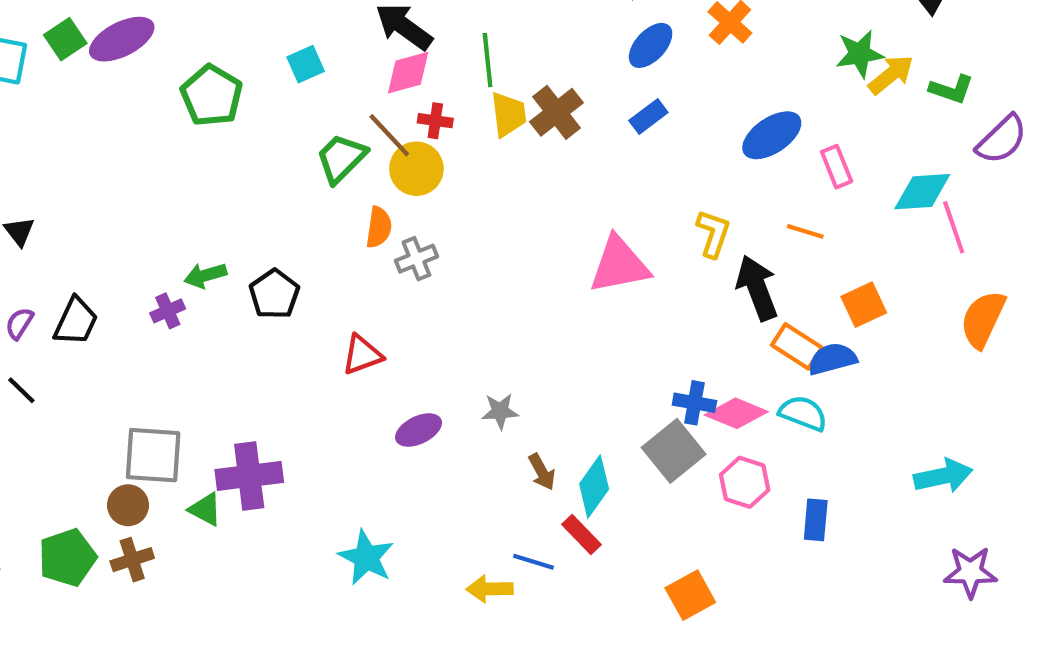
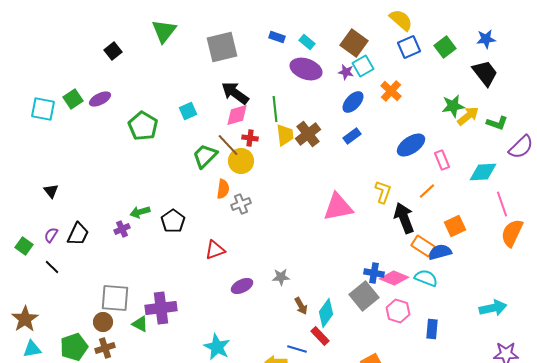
purple ellipse: (122, 39) -> (100, 99), size x0.7
pink line: (954, 227) -> (502, 204), moved
orange line: (805, 231) -> (427, 191), turned -60

